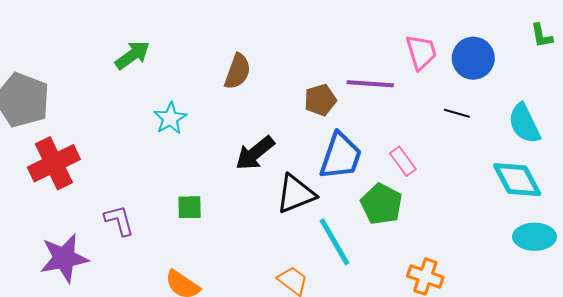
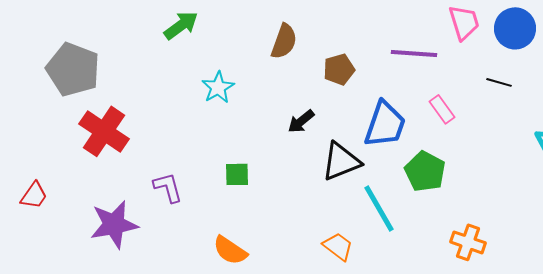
brown pentagon: (320, 100) -> (339, 69), moved
black arrow: (255, 153) -> (301, 121), size x0.7
pink rectangle: (403, 161) -> (442, 109), moved
red cross: (54, 163) -> (104, 131), turned -30

